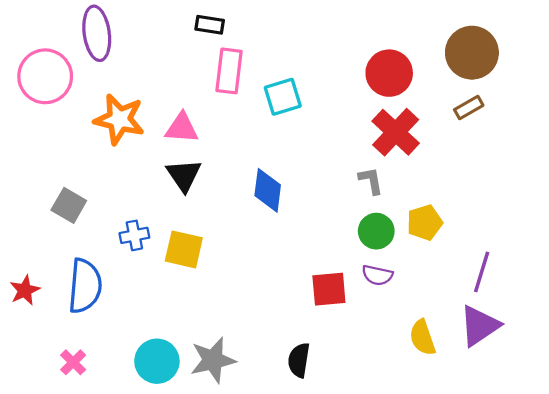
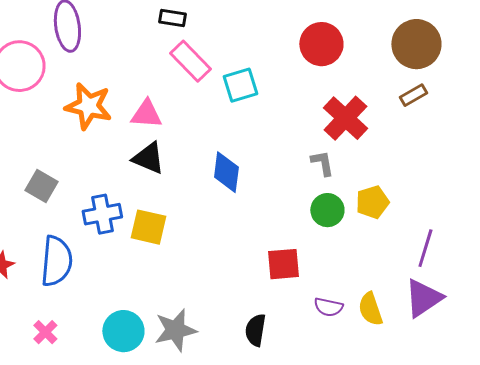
pink rectangle: (229, 71) -> (190, 61), turned -51
red circle: (389, 73) -> (321, 44), moved
black triangle: (184, 175) -> (148, 158), turned -33
blue cross: (134, 235) -> (102, 214), size x1.4
purple semicircle: (377, 275) -> (328, 307), moved

